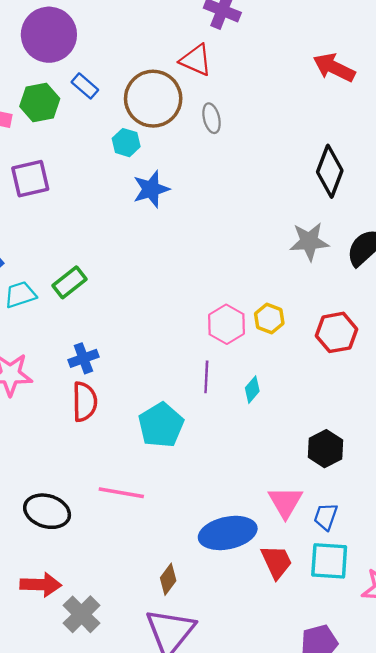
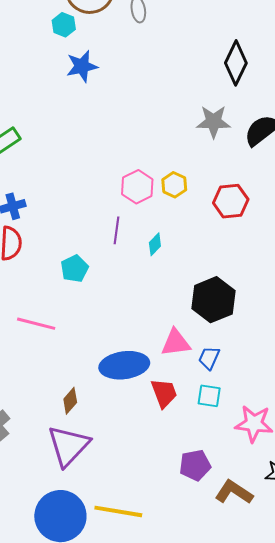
cyan pentagon: (161, 425) -> (75, 269), size x0.7
black hexagon: (325, 449) -> (213, 300), size x1.4
pink triangle: (285, 502) -> (176, 343), turned 48
cyan square: (329, 561) -> (209, 396), size x0.7

